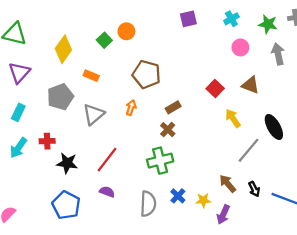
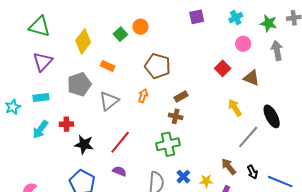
red square: (215, 88) -> (223, 68), moved
cyan rectangle: (18, 112) -> (41, 98), turned 56
brown cross: (168, 130) -> (176, 116), turned -32

